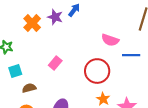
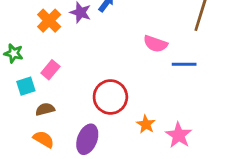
pink rectangle: (55, 63) -> (50, 70), moved
red circle: (97, 71) -> (110, 97), moved

